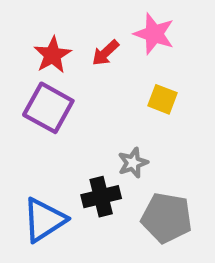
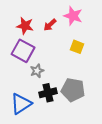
red star: (53, 55) -> (25, 26), turned -30
gray star: (133, 163) -> (37, 71), moved
gray pentagon: (167, 218) -> (73, 90), moved

